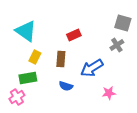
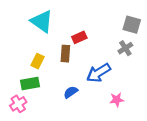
cyan triangle: (26, 31) -> (42, 21), moved
brown rectangle: (61, 59) -> (65, 54), moved
blue semicircle: (66, 86) -> (71, 92), turned 128

